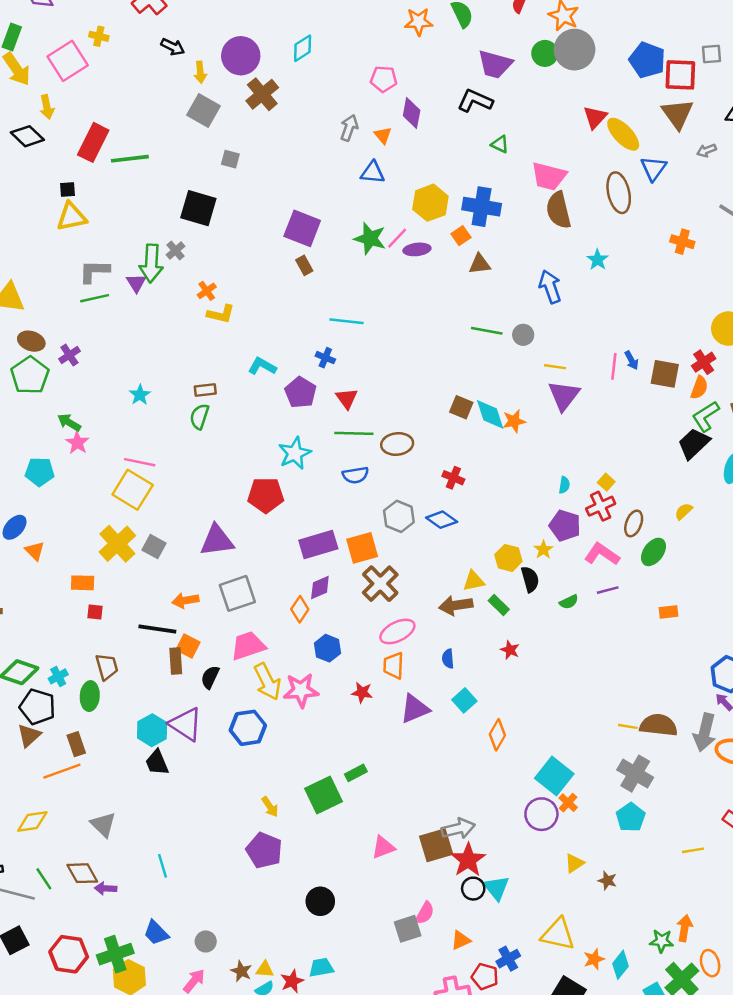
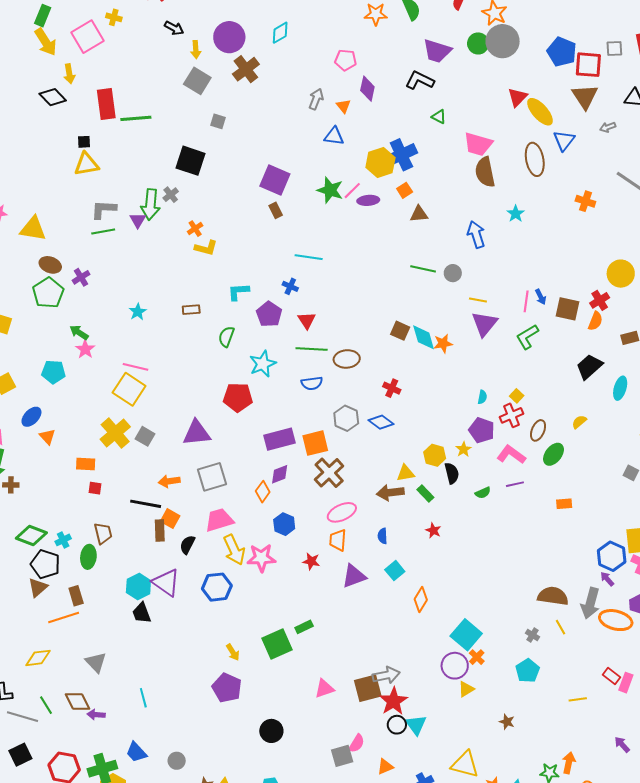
red rectangle: (93, 142) -> (106, 104), turned -36
blue cross: (482, 207) -> (401, 155), moved, turned -36
cyan L-shape: (262, 366) -> (238, 292), turned -35
green L-shape: (706, 416) -> (527, 337), moved
green semicircle: (199, 417) -> (226, 337), moved
yellow line: (628, 726) -> (561, 627), moved, turned 49
gray cross: (635, 774) -> (533, 635), size x0.5
yellow triangle: (574, 863) -> (466, 689), moved

